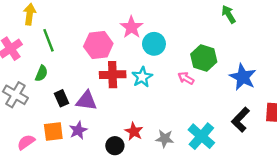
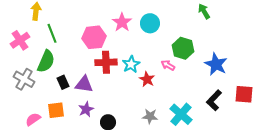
cyan circle: (154, 44) -> (150, 23), moved
green semicircle: (41, 73) -> (46, 61), size x1.6
purple star: (78, 130) -> (86, 109), moved
red star: (134, 131) -> (147, 79), moved

